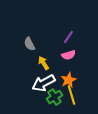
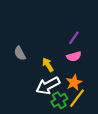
gray semicircle: (29, 44) -> (20, 53), moved
yellow line: (71, 95) -> (77, 98), turned 54

